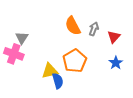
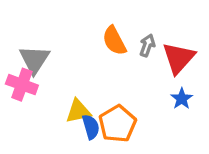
red triangle: (114, 37) -> (179, 58), size x1.6
gray triangle: (22, 38) -> (34, 60), size x1.5
orange pentagon: (75, 61) -> (117, 124), moved

